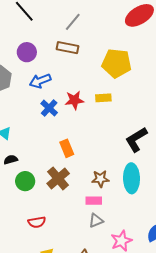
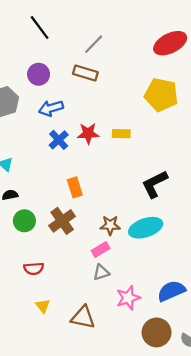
yellow pentagon: (117, 63) -> (161, 95), moved
cyan ellipse: (131, 178) -> (146, 228), turned 68
pink rectangle: (94, 201) -> (101, 250), turned -35

